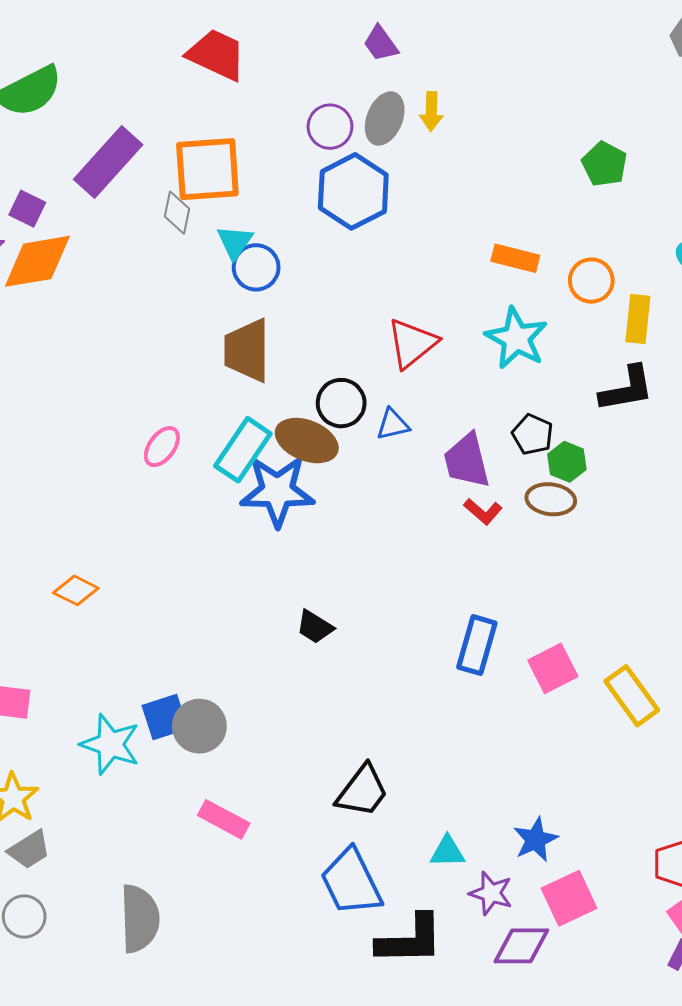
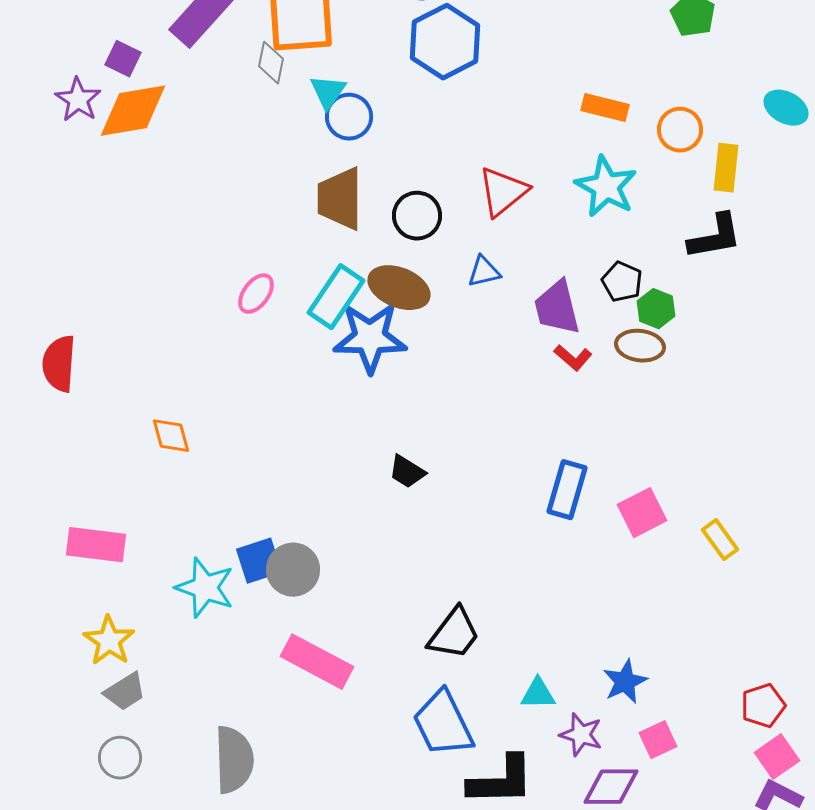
black circle: (341, 403) -> (417, 216), moved
orange diamond: (76, 590) -> (171, 436), turned 48
yellow rectangle: (632, 696) -> (720, 540), size x0.7
pink rectangle: (224, 819) -> (317, 662), size x1.4
pink square: (569, 898) -> (658, 740), size x0.7

